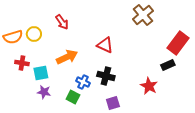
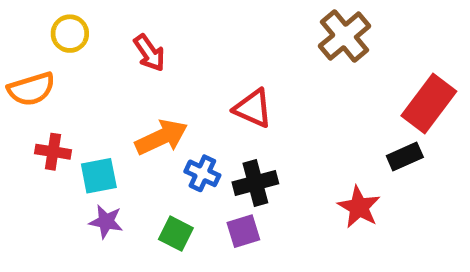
yellow circle: (34, 34) -> (70, 34), moved
black cross: (106, 76) -> (255, 183), turned -30
blue cross: (83, 82) -> (202, 173), moved
purple square: (113, 103) -> (243, 231), moved

